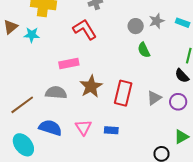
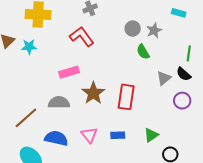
gray star: (157, 21) -> (154, 30), moved
cyan rectangle: (183, 23) -> (179, 13), moved
gray triangle: (154, 98) -> (164, 78), moved
green triangle: (181, 137) -> (151, 135), moved

